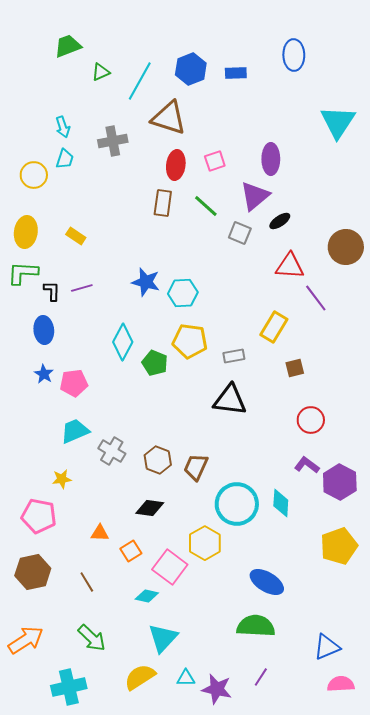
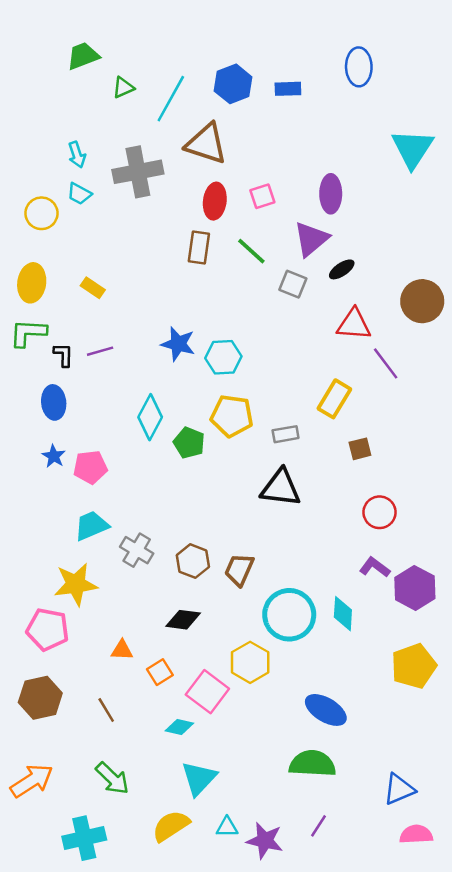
gray cross: (113, 141) -> (138, 172), size x1.4
cyan trapezoid: (65, 159) -> (79, 194), turned 100
yellow star: (62, 479) -> (76, 584), size x1.8

